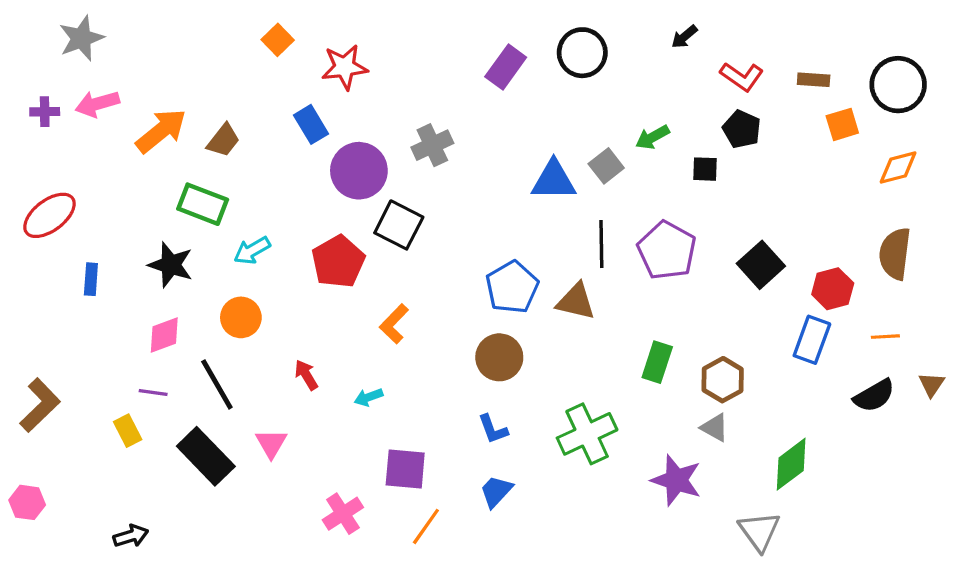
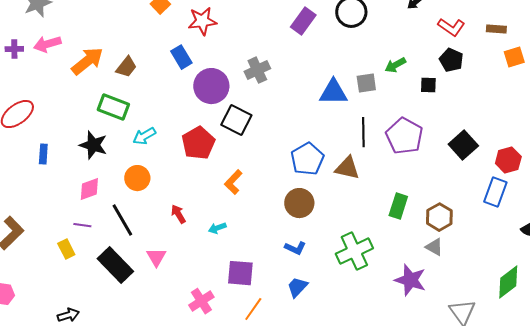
gray square: (606, 166) -> (366, 83), turned 30
blue L-shape: (493, 429) -> (295, 248), turned -45
green diamond: (791, 464) -> (508, 282), moved

